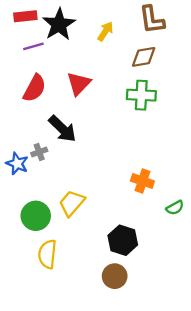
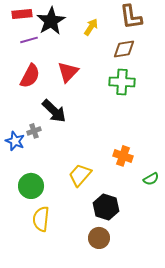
yellow trapezoid: (72, 203) -> (80, 175), moved

